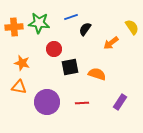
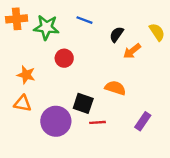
blue line: (71, 17) -> (84, 20), turned 40
orange cross: (14, 27) -> (17, 19), moved
black semicircle: (85, 29) -> (117, 34), moved
black square: (70, 67) -> (83, 103), moved, turned 30

